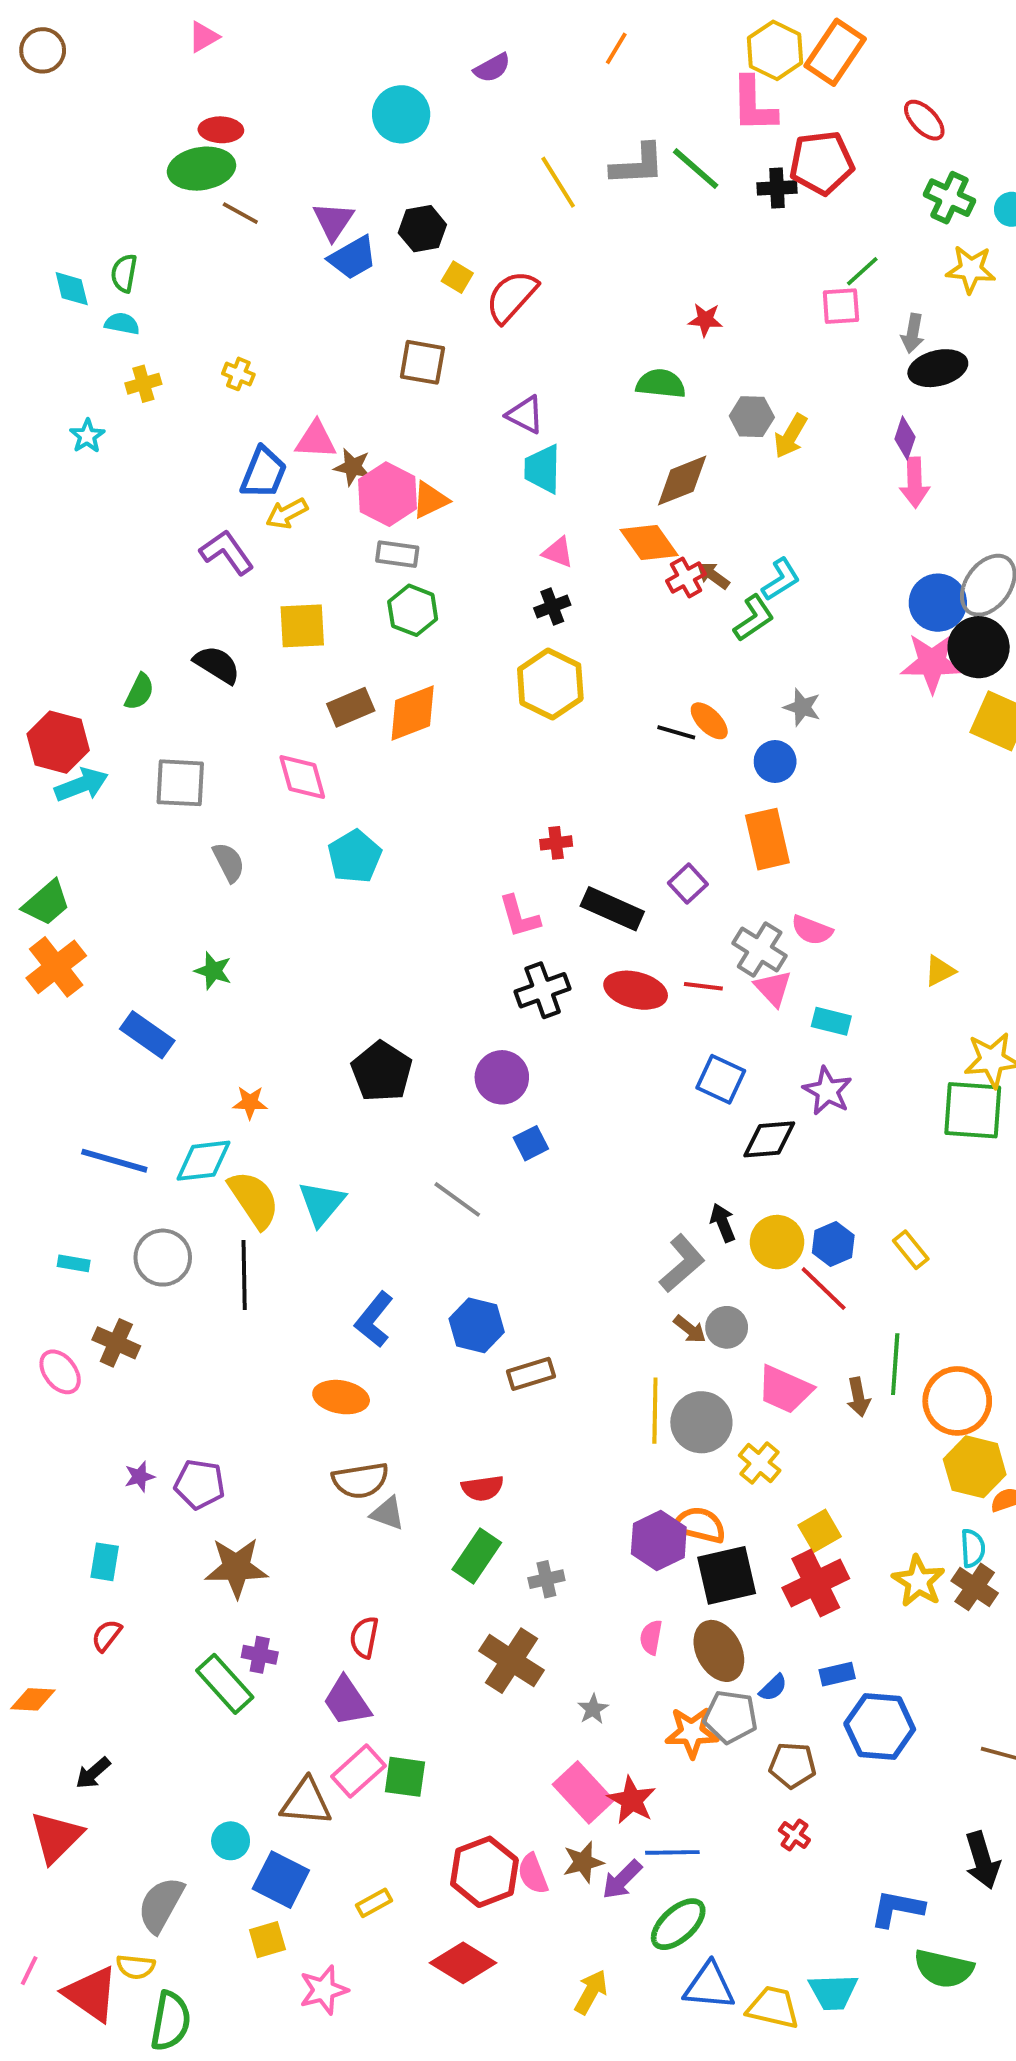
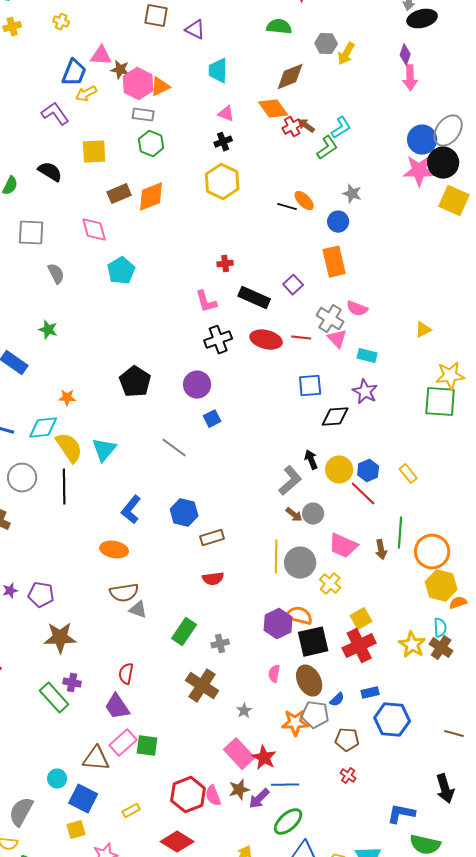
purple triangle: (525, 415) -> (195, 30), moved
blue square: (721, 1079) -> (310, 386), turned -30
red semicircle: (482, 1488) -> (213, 579), moved

